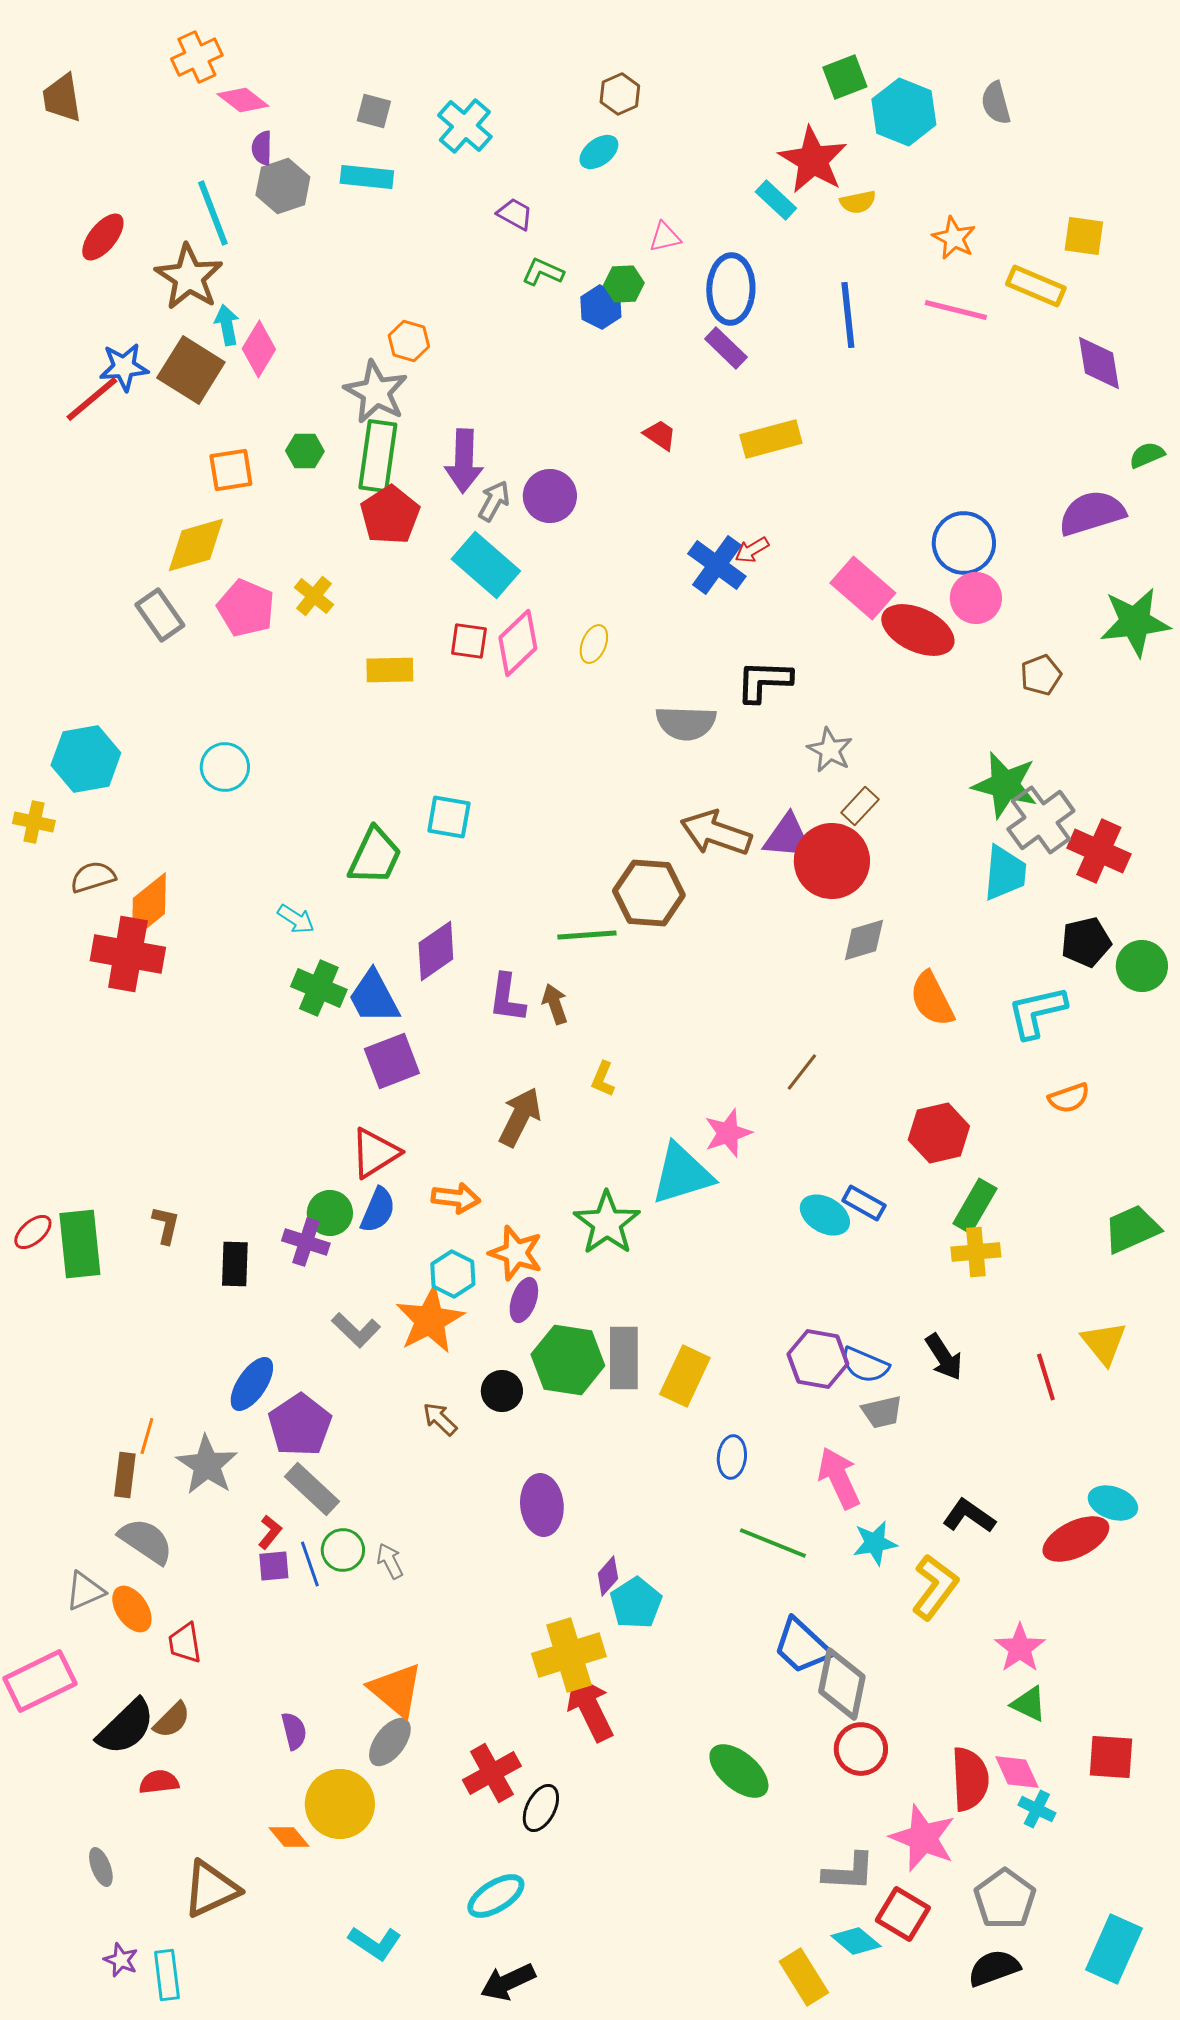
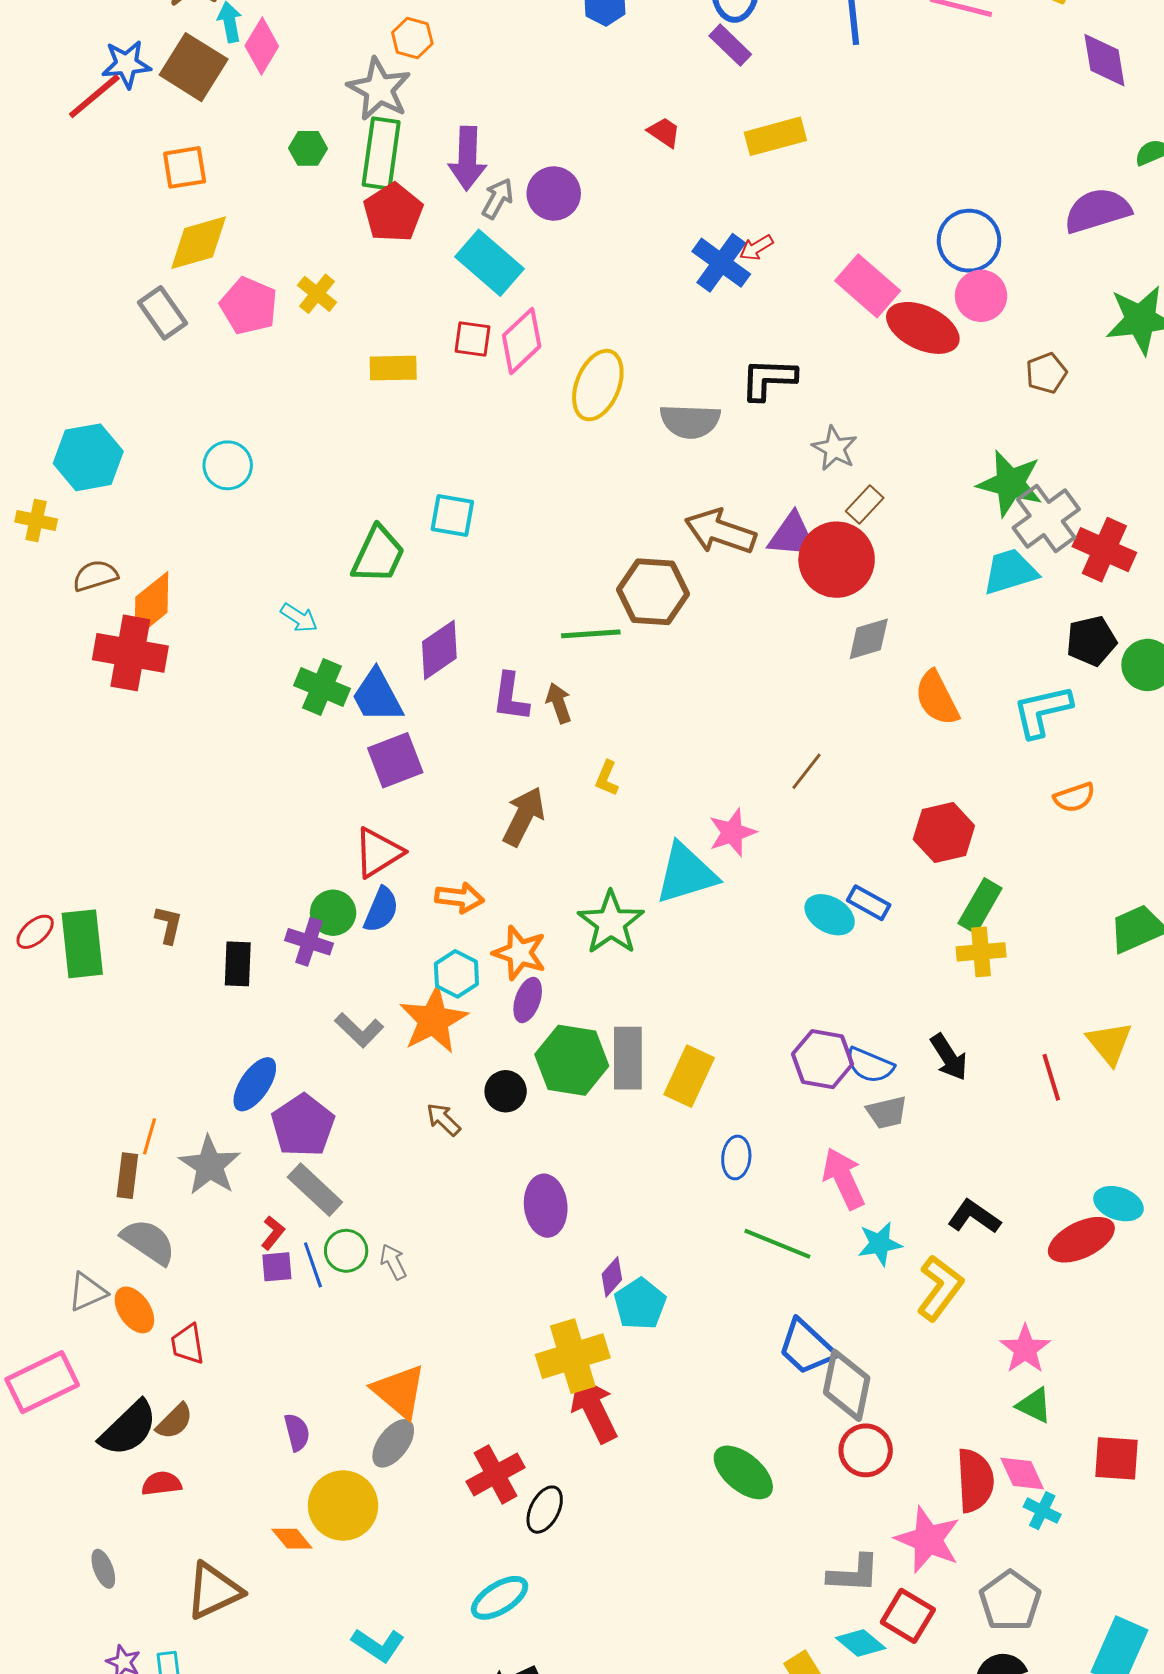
orange square: (231, 470) -> (185, 167), moved
yellow ellipse: (594, 644) -> (598, 385), moved, size x1.8
cyan trapezoid: (1005, 873) -> (1010, 572), turned -112

